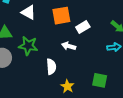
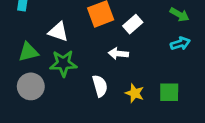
white triangle: (28, 12) -> (58, 32), moved
yellow star: (67, 86) -> (135, 93), moved

